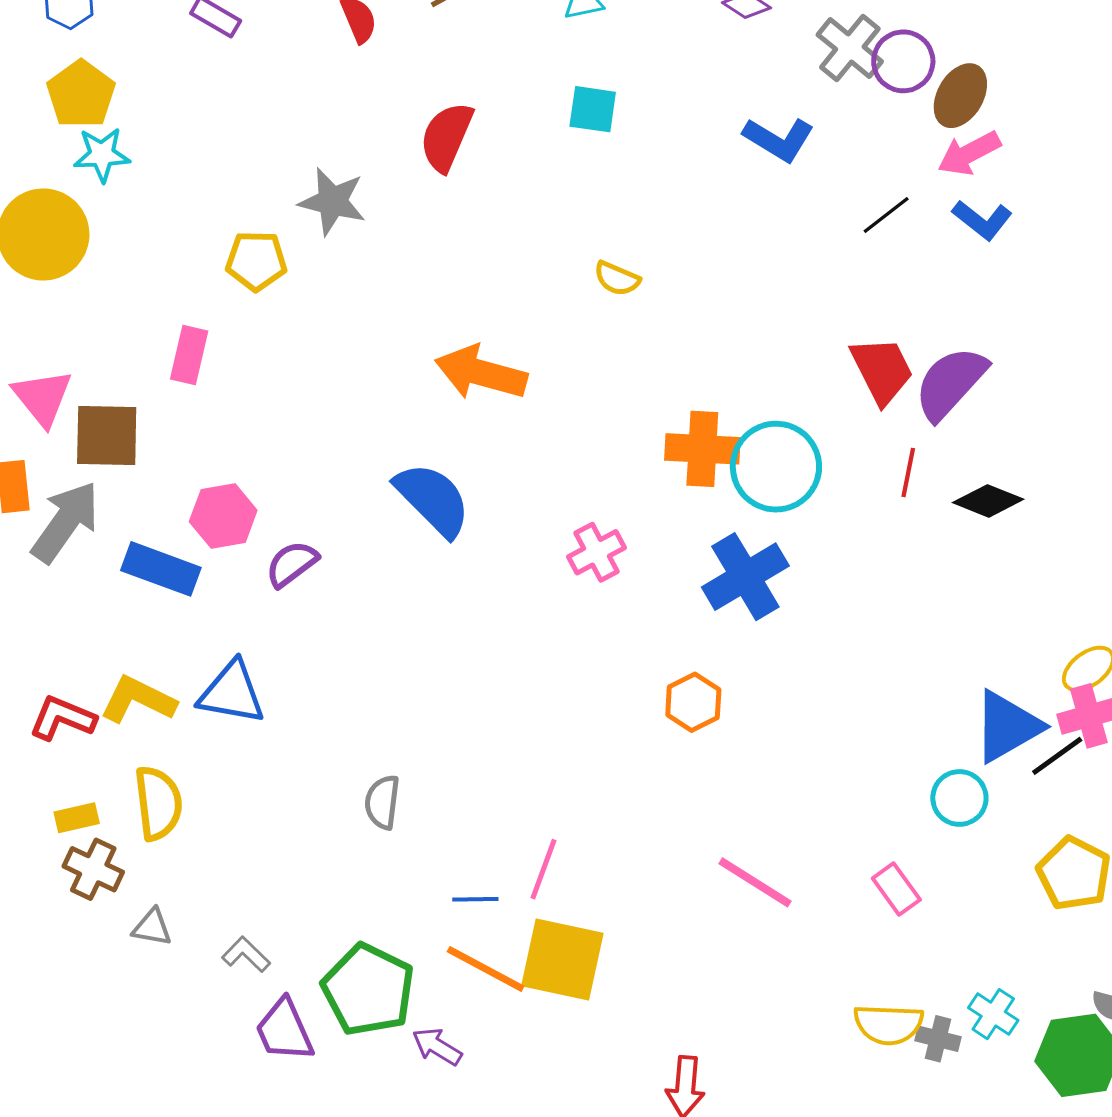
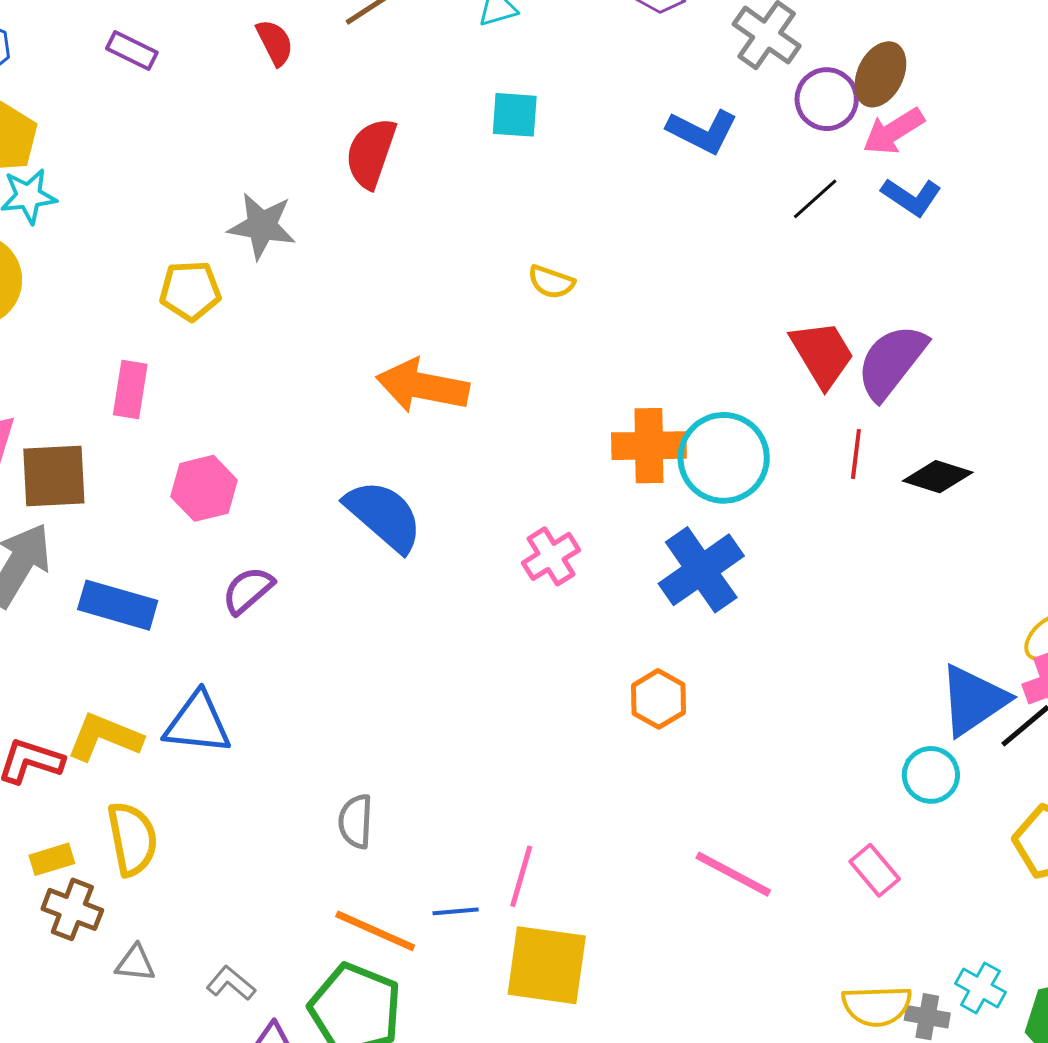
purple circle: (903, 61) -> (827, 99), moved
pink hexagon: (223, 516) -> (204, 488), moved
orange line: (486, 969) -> (375, 931), moved

